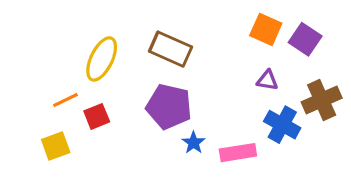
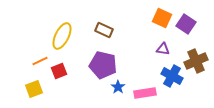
brown rectangle: (171, 49) -> (104, 30), size x0.7

